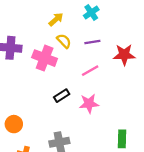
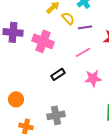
yellow semicircle: (64, 41) -> (68, 18), moved
pink star: (89, 104) -> (93, 78), moved

